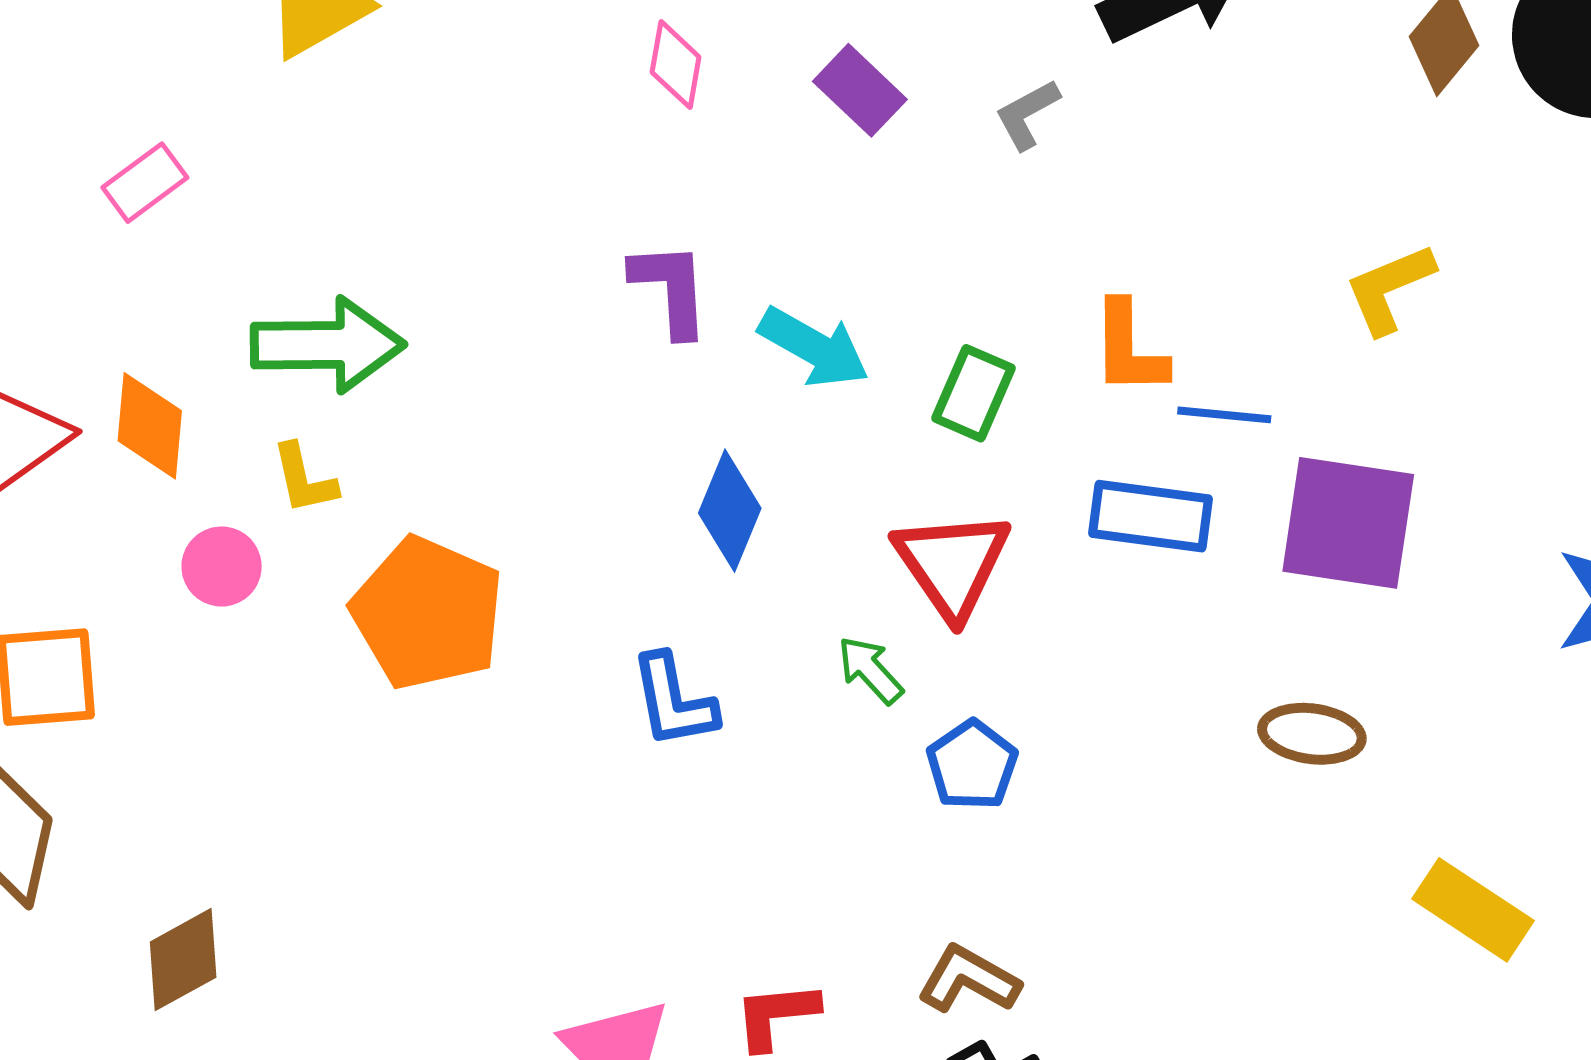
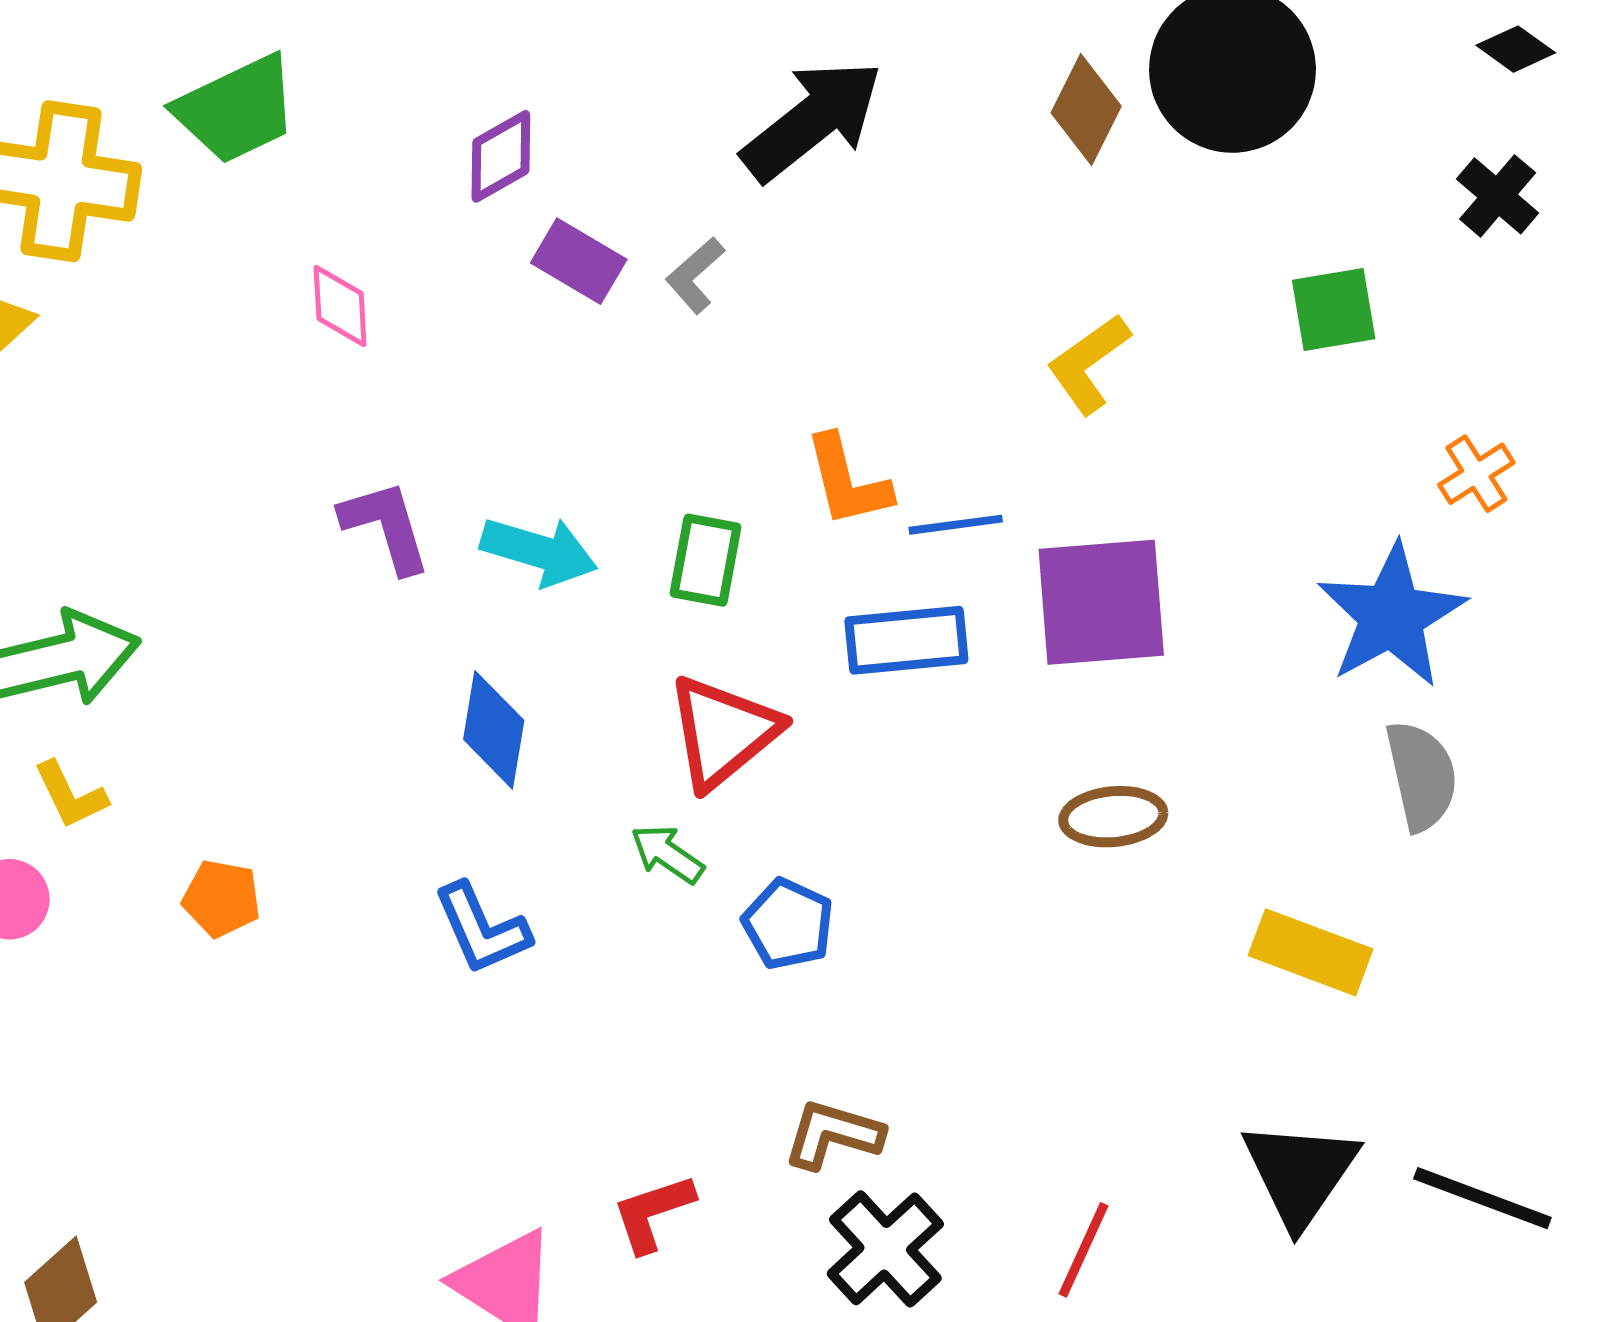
purple rectangle: (860, 90) -> (579, 261), moved
red triangle: (952, 564) -> (723, 732), turned 38
orange pentagon: (428, 613) -> (221, 898), size x0.5

